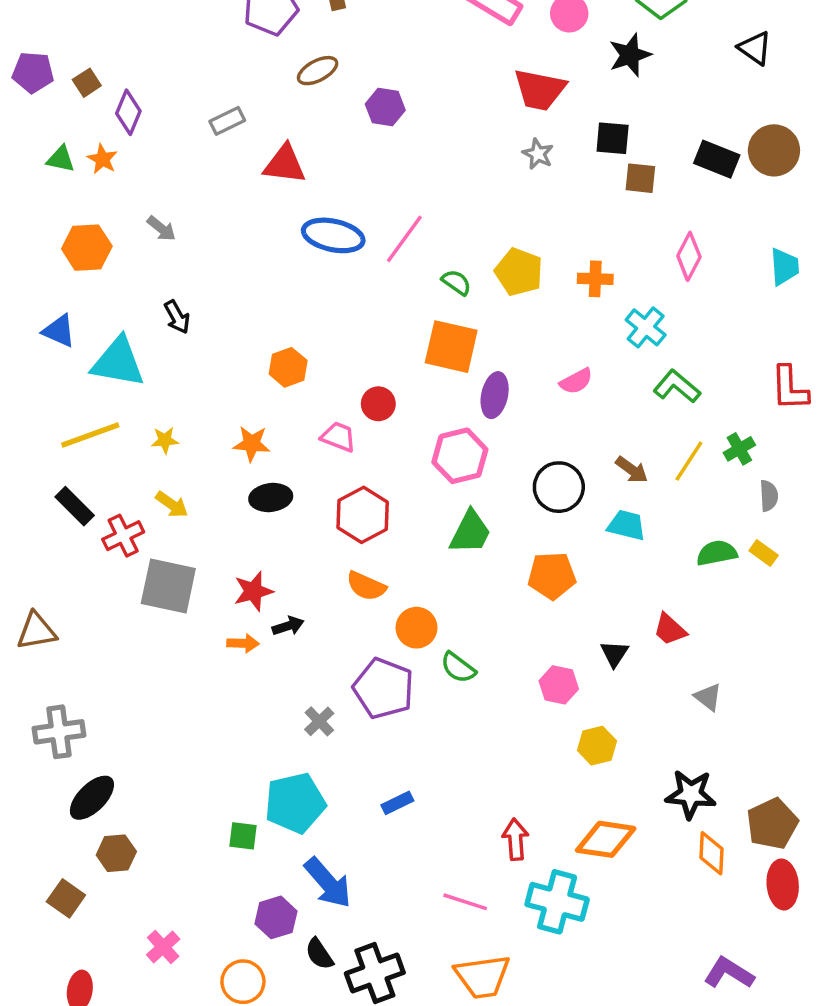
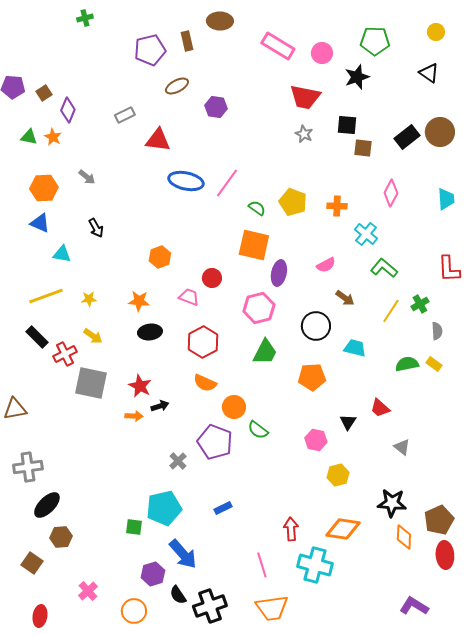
black rectangle: (717, 159) -> (407, 137), turned -60
blue triangle: (59, 331) -> (40, 223), moved
cyan triangle: (118, 362) -> (62, 254), size x0.6
brown arrow: (632, 470) -> (345, 298), moved
red star: (253, 591) -> (140, 386), turned -30
pink line: (465, 902) -> (262, 565), turned 55

